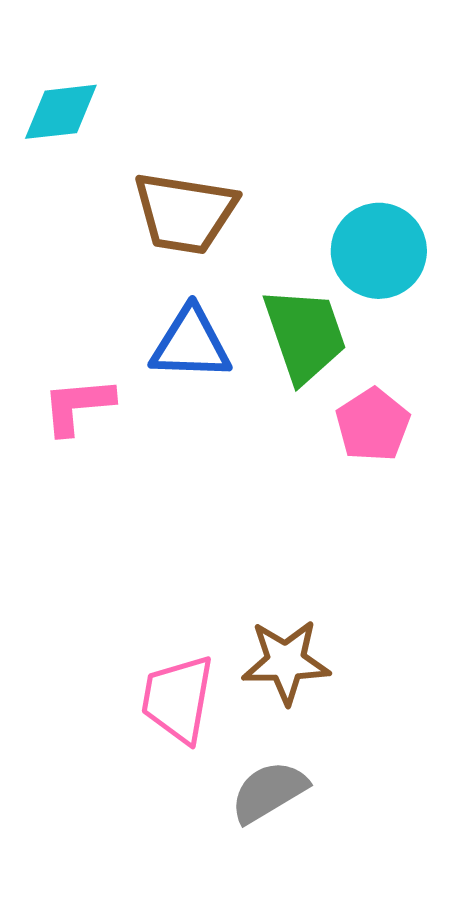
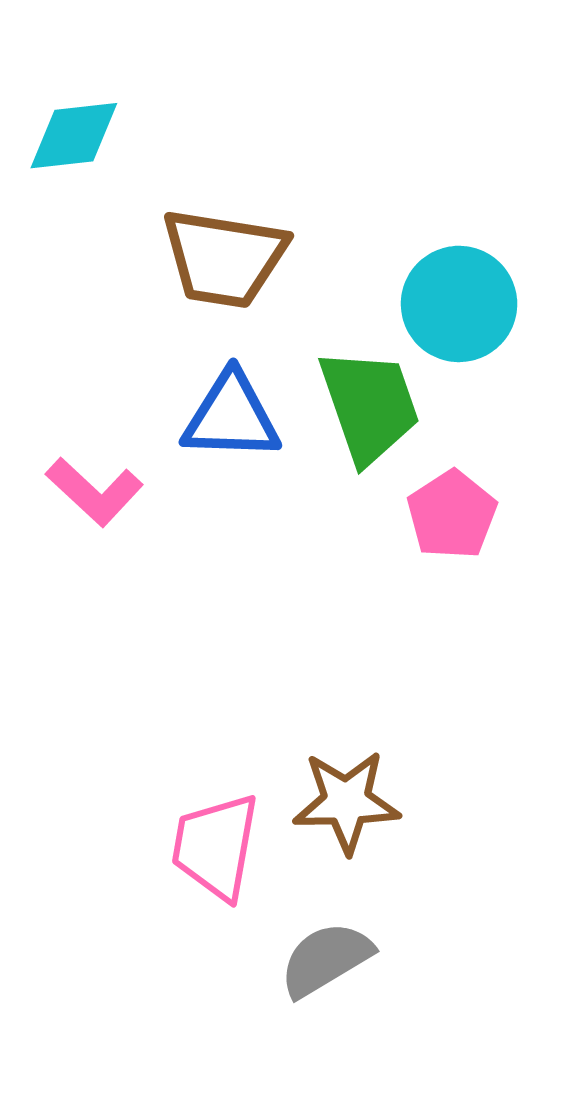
pink L-shape: (78, 406) -> (94, 492), turned -132

